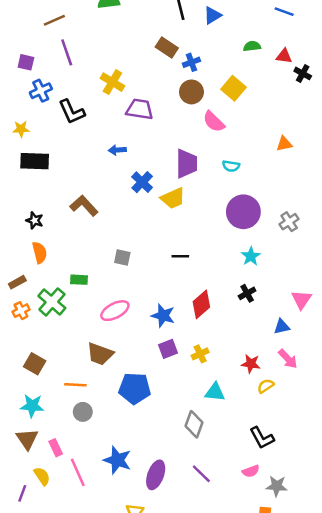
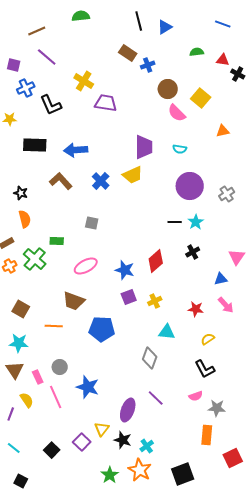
purple line: (67, 52) -> (47, 57), turned -30
yellow square: (233, 88) -> (201, 98), moved
brown circle: (191, 92) -> (168, 89), moved
pink semicircle: (214, 122) -> (177, 113), moved
blue arrow: (117, 150) -> (76, 150), moved, size x1.6
black rectangle: (35, 161) -> (35, 145), moved
blue cross: (142, 182) -> (101, 181), moved
black line: (180, 256) -> (175, 222), moved
yellow semicircle: (266, 386) -> (208, 339), moved
gray circle: (83, 412) -> (60, 367), moved
purple ellipse: (156, 475) -> (128, 410), moved

